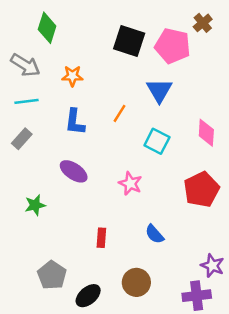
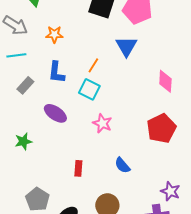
gray rectangle: (22, 139) -> (25, 85), moved
cyan square: (157, 141) -> (89, 89), moved

